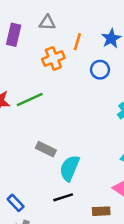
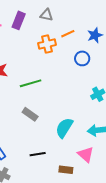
orange line: (77, 42) -> (68, 34), turned 40
green line: (30, 100) -> (31, 83), moved
cyan semicircle: (70, 168) -> (64, 128), moved

